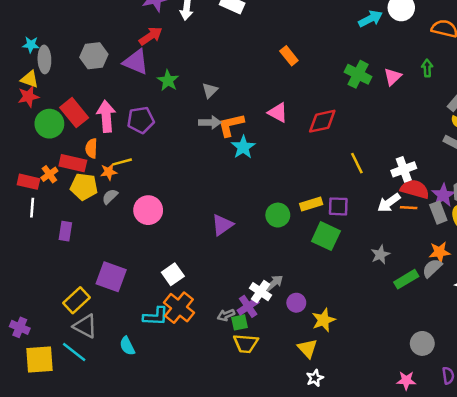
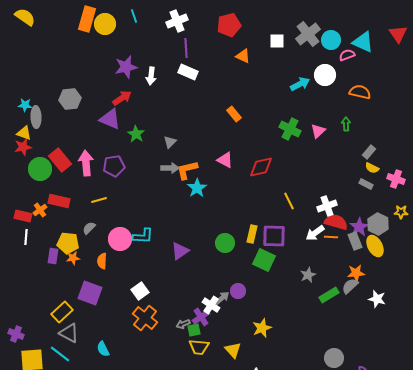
gray hexagon: (94, 56) -> (70, 99), moved
orange semicircle: (91, 148) -> (102, 261), moved
orange star: (109, 172) -> (73, 258), moved
yellow pentagon: (84, 187) -> (68, 243), moved
yellow rectangle: (311, 204) -> (252, 234), turned -60
purple square: (338, 206) -> (274, 236), size x1.4
purple circle: (296, 303) -> (238, 291), moved
cyan L-shape: (156, 316) -> (143, 236), moved
gray circle: (422, 343) -> (334, 358), moved
yellow triangle: (307, 348) -> (233, 350), moved

